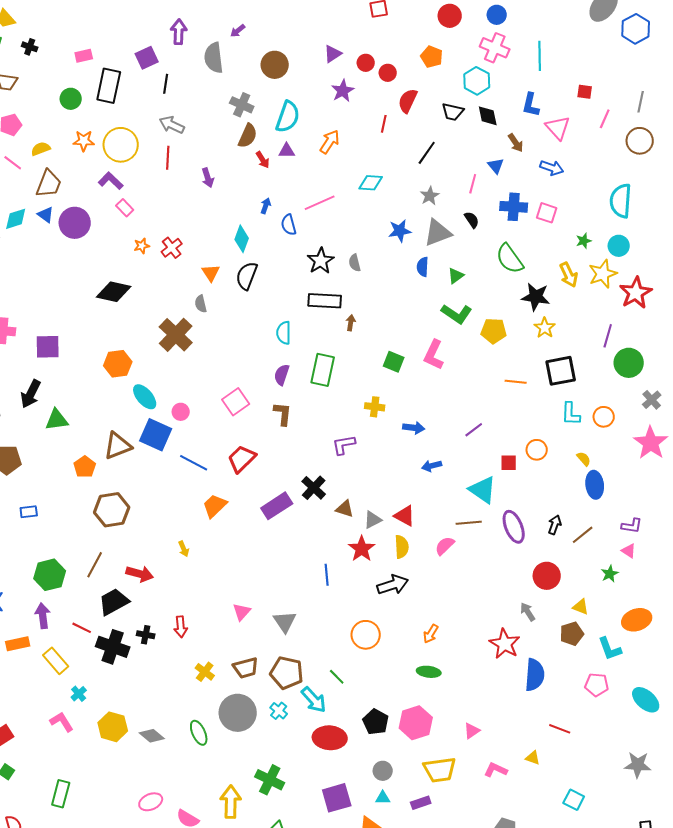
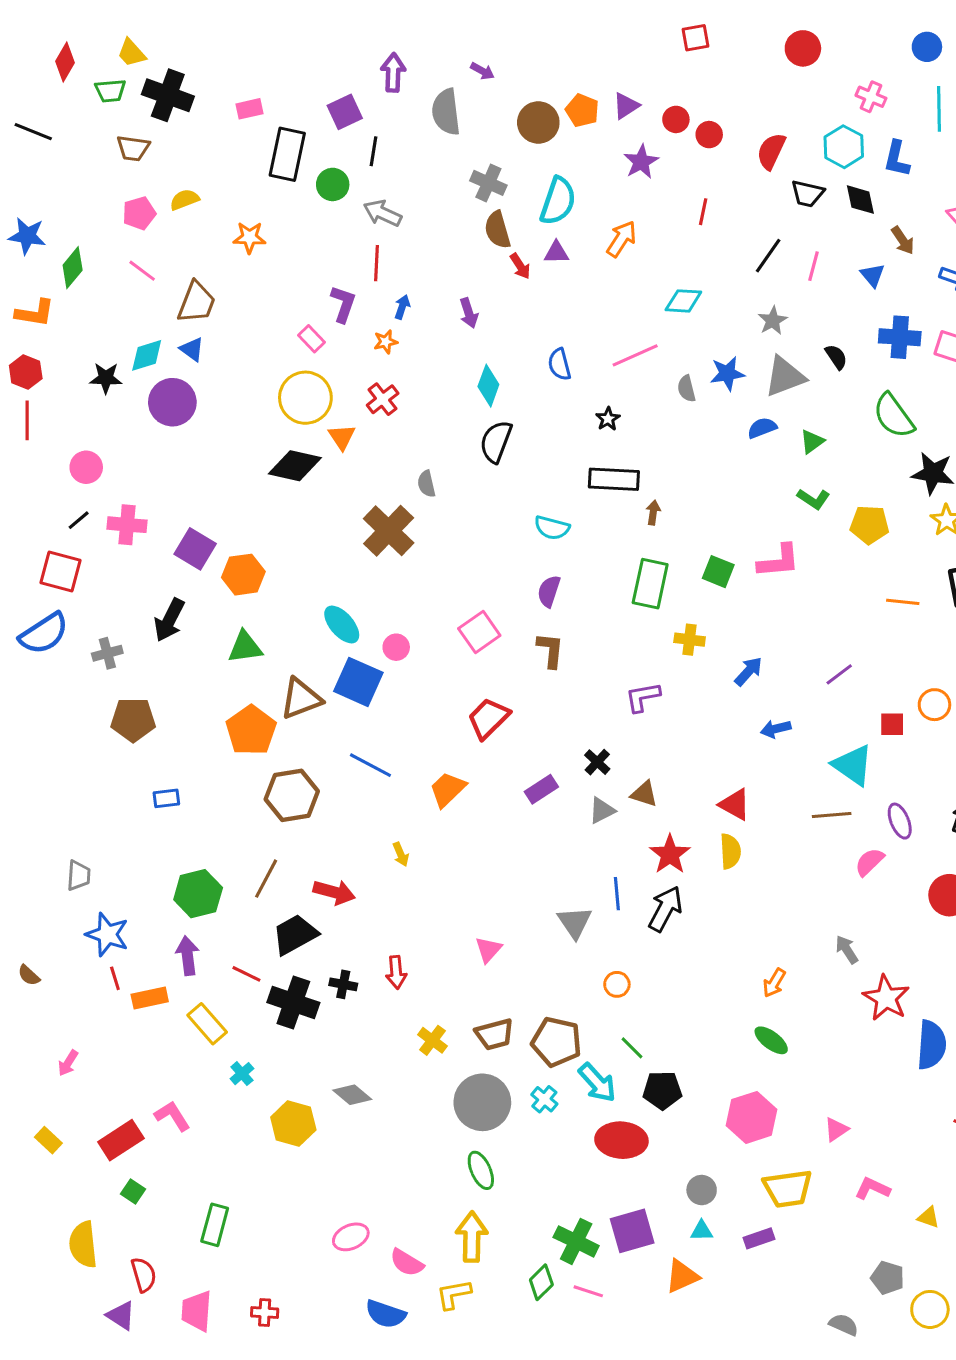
blue circle: (497, 15) -> (927, 47), moved
purple arrow: (238, 31) -> (482, 71), turned -112
black cross: (30, 47) -> (168, 95), size x2.0
pink cross: (495, 48) -> (871, 97), size x0.7
orange pentagon: (432, 57) -> (582, 110), moved
green circle: (71, 99) -> (333, 184), moved
red semicircle: (408, 101) -> (771, 151), moved
blue L-shape: (531, 105) -> (897, 159), moved
brown semicircle: (248, 136) -> (497, 230), turned 140
yellow circle: (121, 145) -> (305, 398), moved
yellow semicircle: (41, 149) -> (184, 200), moved
purple arrow: (208, 178) -> (469, 313), moved
purple L-shape: (111, 181) -> (343, 304), moved, turned 65
pink line: (473, 184) -> (814, 266), moved
pink line: (320, 203) -> (635, 355), moved
blue arrow: (266, 206) -> (402, 307), moved
purple circle: (75, 223) -> (172, 402), moved
orange star: (142, 246) -> (386, 342), moved
black star: (321, 261) -> (608, 419), size x0.6
gray semicircle: (355, 263) -> (686, 389), moved
blue semicircle: (423, 267) -> (762, 428), turned 66
orange triangle: (211, 273) -> (342, 437), moved
green L-shape: (457, 314) -> (814, 499), size x0.7
cyan semicircle: (284, 333) -> (552, 528), turned -75
purple square: (48, 347) -> (195, 549), turned 32
pink L-shape: (434, 355) -> (779, 561), turned -120
orange hexagon: (118, 364) -> (243, 575), moved
green rectangle: (323, 370) -> (650, 584), moved
green triangle: (57, 420) -> (245, 647), moved
blue arrow: (414, 428) -> (748, 671), turned -55
blue line: (194, 463) -> (370, 765), moved
orange pentagon: (85, 467) -> (251, 730), size x1.5
black cross: (314, 488) -> (597, 762), size x0.7
purple rectangle: (277, 506) -> (541, 789), size x0.7
gray triangle: (373, 520) -> (602, 810), moved
purple ellipse: (514, 527) -> (900, 821), size x0.7
pink semicircle: (445, 546) -> (869, 862), moved
black arrow: (393, 585) -> (665, 909), moved, turned -44
gray arrow: (528, 612) -> (847, 950), moved
gray triangle: (285, 622) -> (575, 922), moved
orange circle: (366, 635) -> (617, 984), moved, size x0.6
green ellipse: (429, 672) -> (771, 1040), turned 30
pink L-shape: (62, 722) -> (172, 1116), moved
black pentagon: (376, 722) -> (662, 1090), moved, turned -30
green ellipse: (199, 733) -> (481, 1170), moved
gray diamond: (152, 736) -> (352, 1095), moved
yellow triangle: (533, 758) -> (928, 1217), moved
green cross: (270, 780) -> (576, 1241), moved

